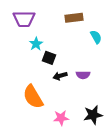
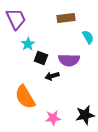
purple trapezoid: (24, 19) -> (16, 19), turned -115
purple semicircle: (83, 75) -> (69, 60), moved, size x1.5

